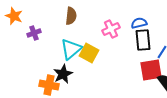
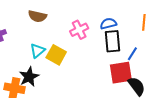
brown semicircle: (71, 16) -> (37, 16), turned 96
cyan triangle: (71, 49) -> (37, 51), size x0.7

